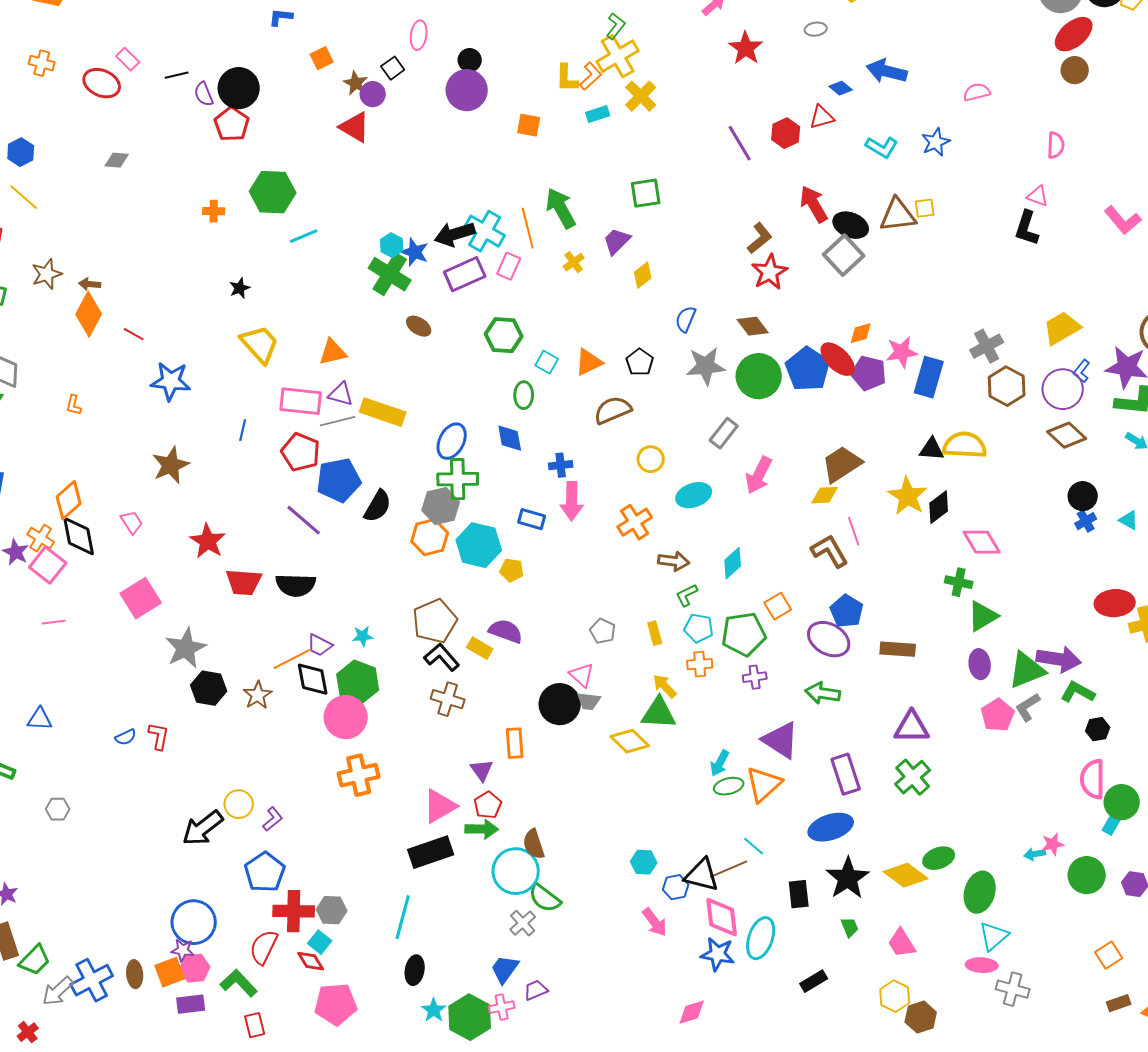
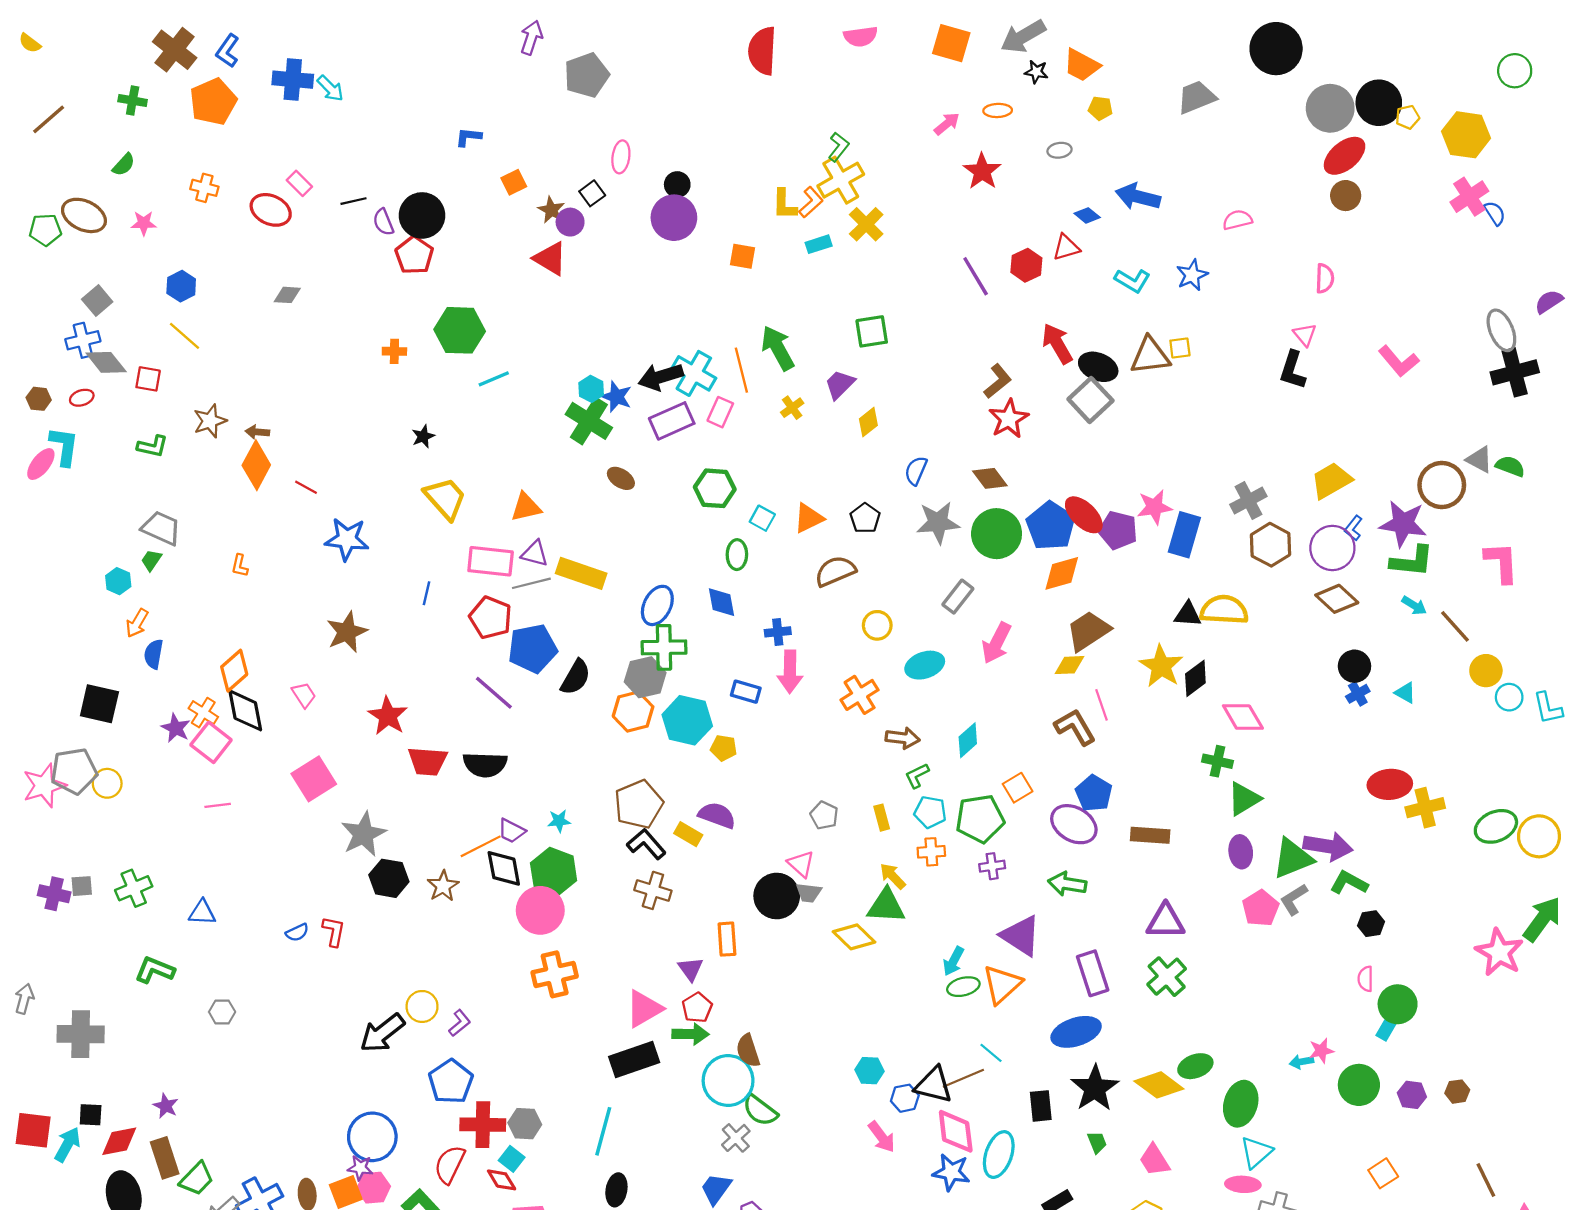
pink triangle: (1038, 196) -> (1305, 335), turned 30
orange diamond: (861, 333) -> (1062, 573), moved, size x1.5
pink semicircle: (1093, 779) -> (1366, 979), size x0.6

